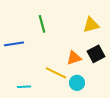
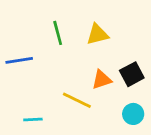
yellow triangle: (91, 25) -> (97, 34), moved
cyan circle: (77, 83) -> (133, 114), moved

